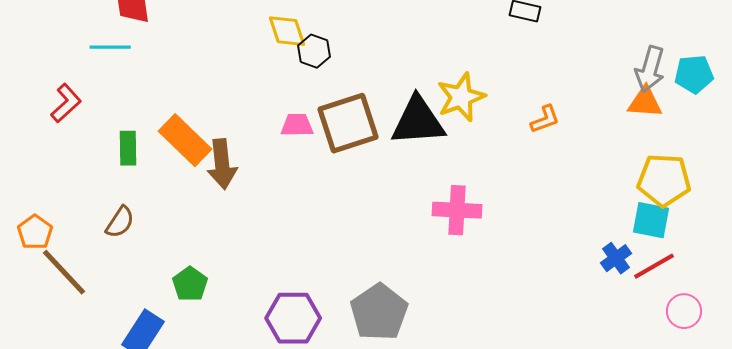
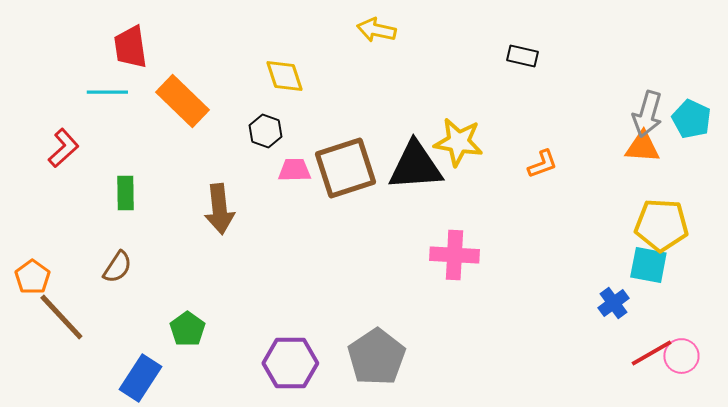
black hexagon: (314, 51) -> (265, 131), moved
cyan pentagon: (694, 74) -> (691, 119), turned 30
yellow star: (461, 97) -> (458, 142), turned 30
orange rectangle: (185, 140) -> (182, 101), moved
red line: (654, 266) -> (651, 353), moved

